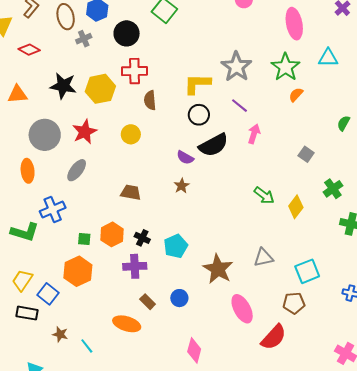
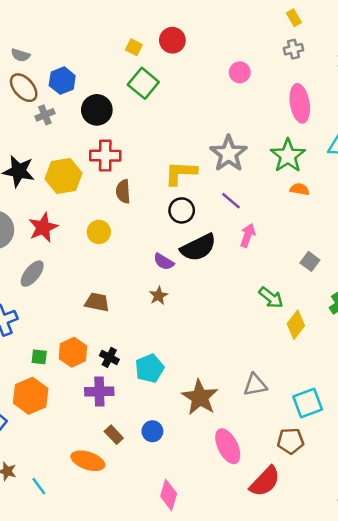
brown ellipse: (66, 17) -> (24, 88), turned -30
orange semicircle: (296, 95) -> (300, 189), turned 56
green arrow: (264, 195) -> (271, 298), moved

